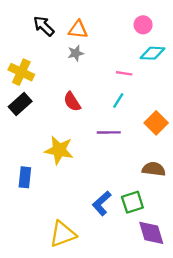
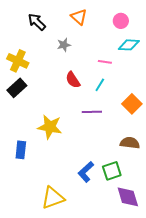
orange triangle: (78, 30) -> (79, 17), moved, turned 36
red semicircle: (72, 102) -> (73, 80), moved

